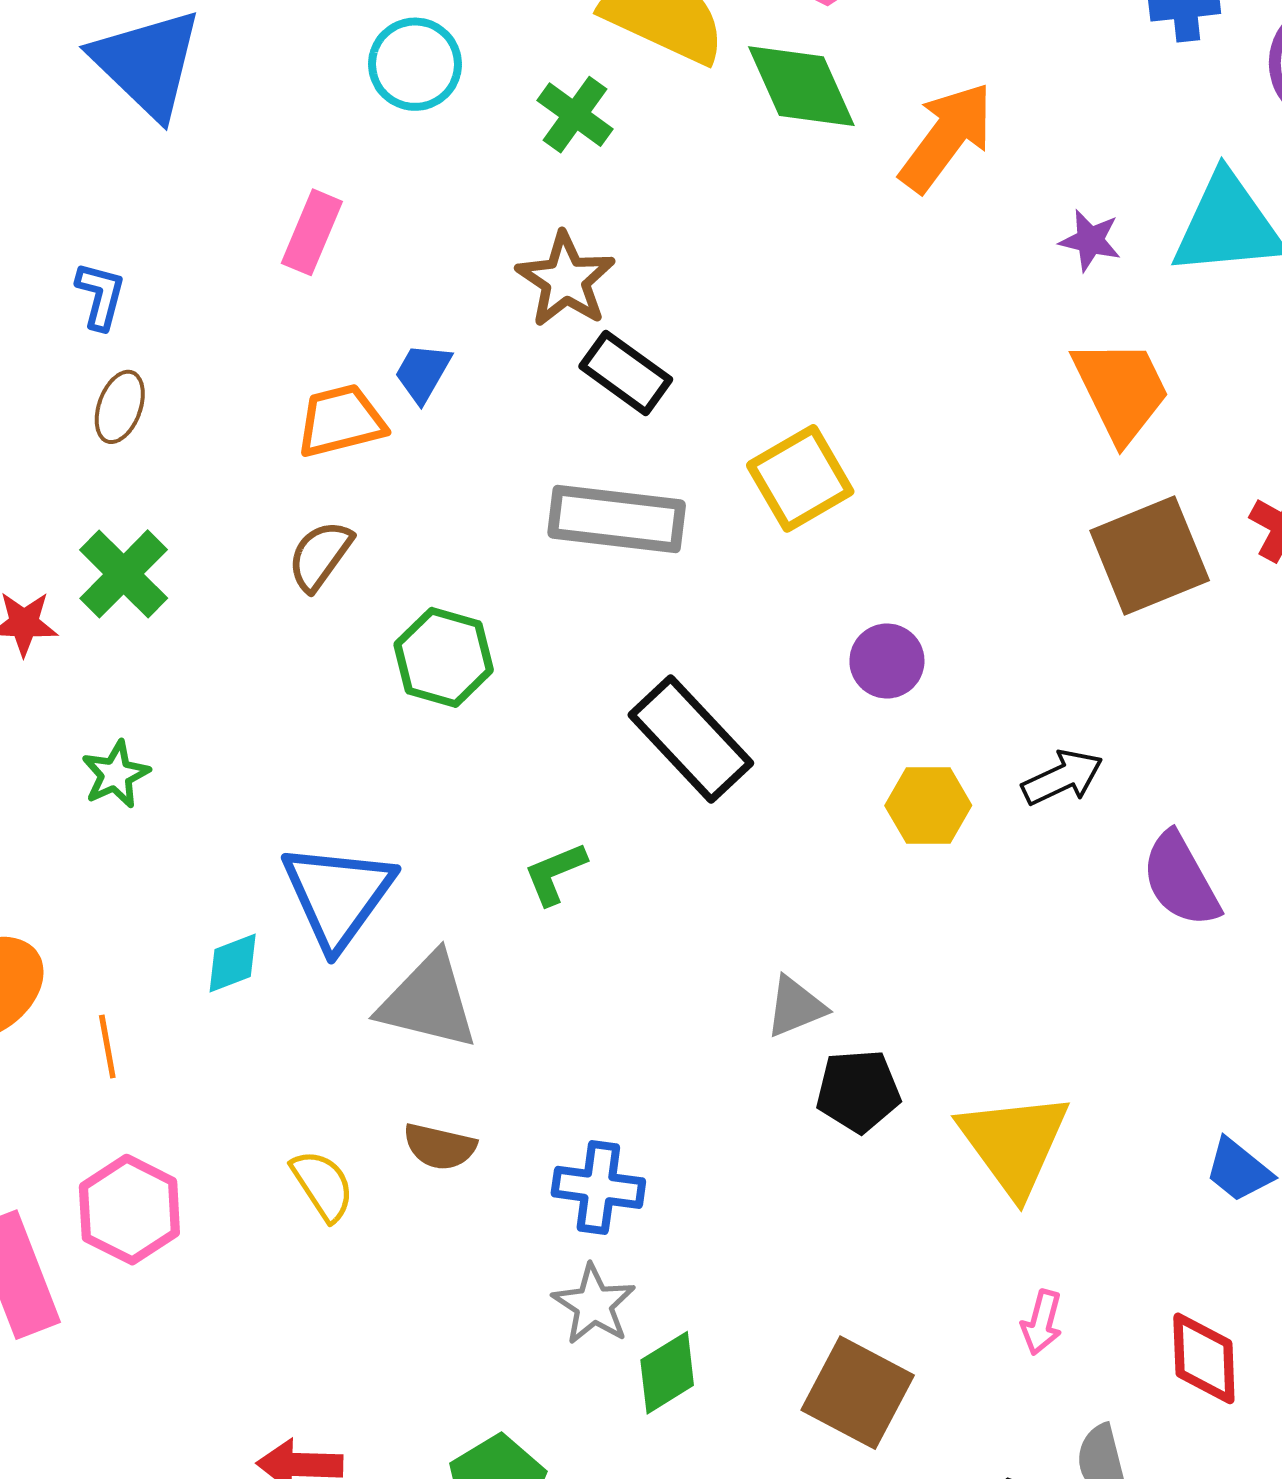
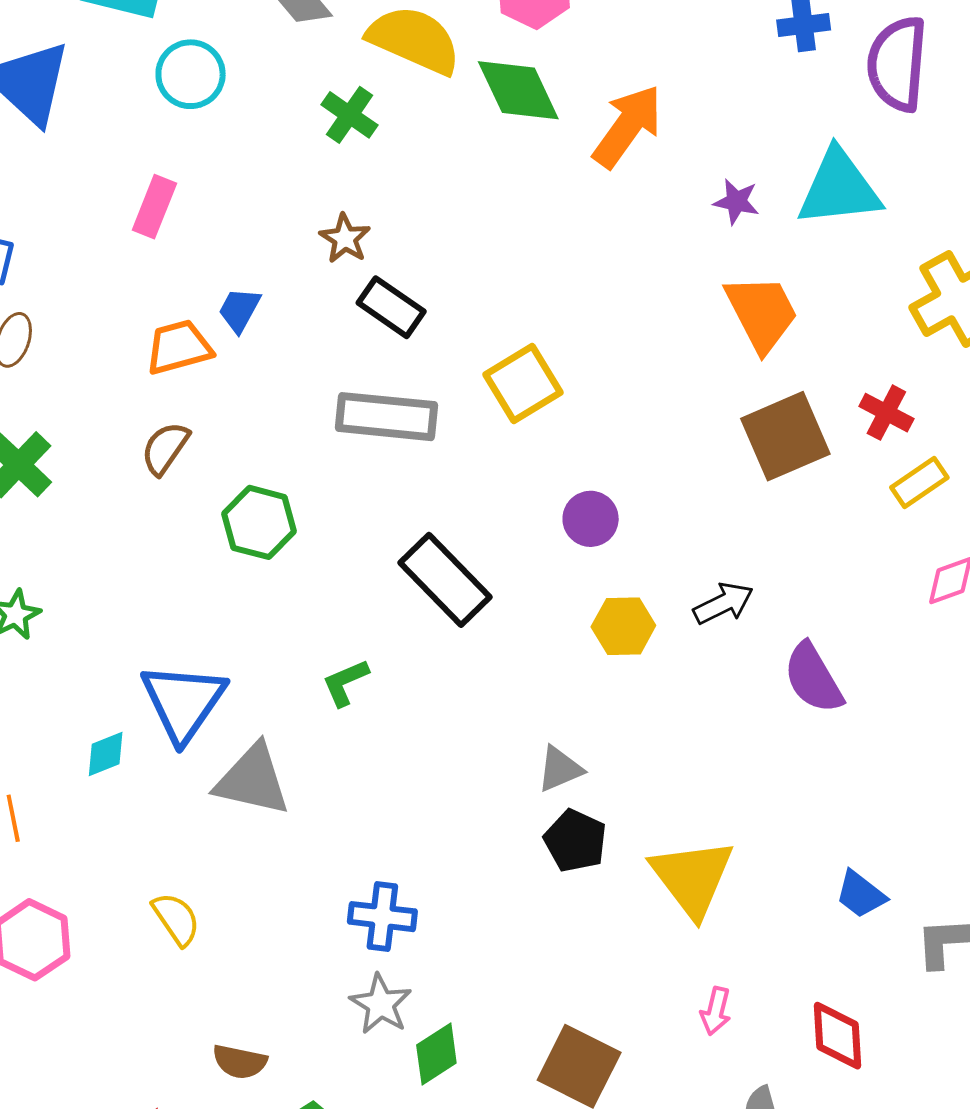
cyan circle: (415, 64) -> (191, 74), moved
brown star: (566, 280) -> (345, 238), size x0.7
gray triangle: (796, 1007) -> (560, 769), moved
black pentagon: (858, 1091) -> (575, 841), turned 30
brown semicircle: (440, 1147) -> (240, 1062), moved

